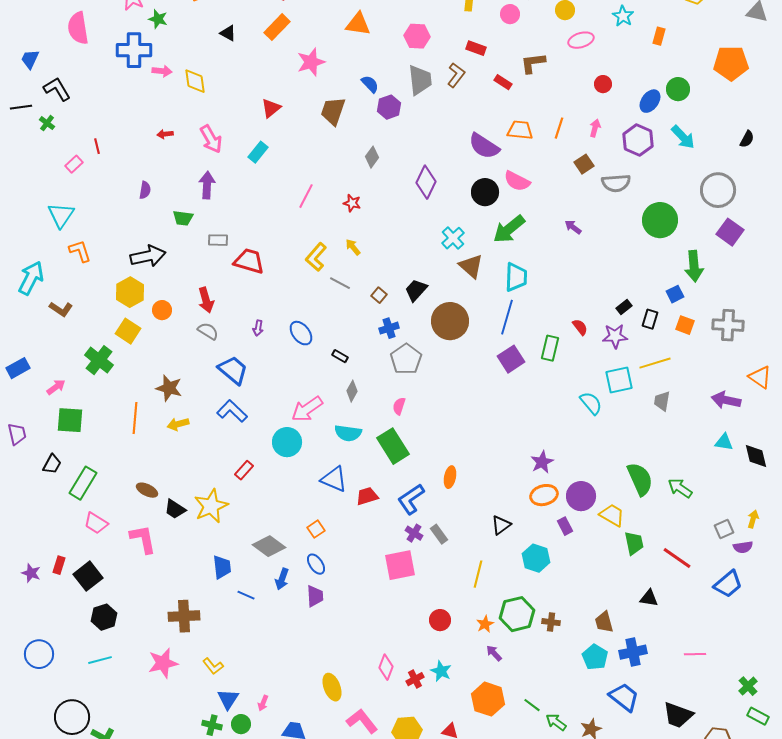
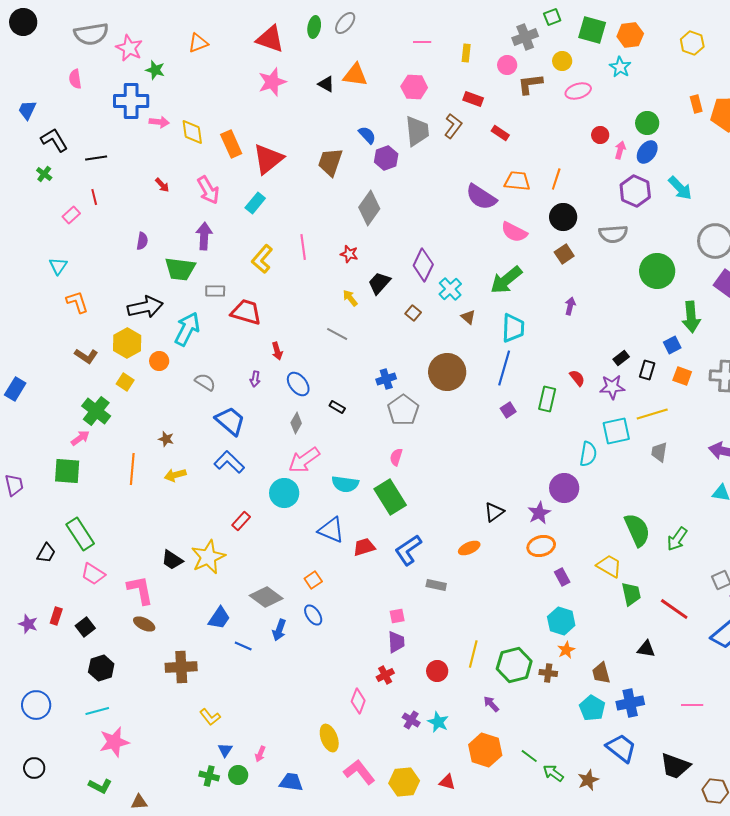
orange rectangle: (277, 27) -> (231, 144), moved, turned -68
pink semicircle: (78, 28) -> (75, 79), size x0.6
black triangle: (228, 33) -> (326, 84), moved
orange rectangle: (659, 36) -> (696, 104), moved, turned -30
pink star: (311, 62) -> (272, 82), moved
brown L-shape: (533, 63) -> (530, 84), moved
green circle: (678, 89) -> (647, 123), moved
black line: (21, 107) -> (96, 158), moved
red triangle: (271, 108) -> (268, 159), size x1.6
pink arrow: (595, 128) -> (620, 150), moved
red arrow: (165, 134) -> (162, 185), turned -126
gray diamond: (372, 157) -> (369, 208), size x1.6
brown square: (584, 164) -> (564, 254), moved
purple diamond: (426, 182) -> (423, 265), moved
black circle: (485, 192) -> (563, 217), moved
pink line: (306, 196) -> (303, 247), turned -35
cyan triangle: (61, 215) -> (58, 266), size x0.7
green trapezoid: (183, 218) -> (180, 269), size x1.5
purple arrow: (573, 227) -> (570, 306), moved, turned 66
yellow L-shape: (316, 257) -> (262, 259), moved
brown triangle: (471, 266) -> (468, 317), size x0.6
cyan arrow: (31, 278) -> (187, 329), moved
black trapezoid: (416, 290) -> (379, 283), moved
brown square: (379, 295) -> (413, 313), moved
red arrow: (206, 300) -> (277, 351), moved, size x0.7
brown L-shape: (61, 309) -> (86, 356), moved
yellow square: (128, 331) -> (125, 382), size x0.7
purple square: (511, 359) -> (508, 410), size x0.6
blue rectangle: (18, 368) -> (15, 389), moved, turned -30
pink arrow: (56, 387) -> (80, 438), moved
brown star: (169, 388) -> (166, 439), size x0.6
gray diamond: (352, 391) -> (296, 423), moved
cyan semicircle: (591, 403) -> (588, 454), turned 50
black trapezoid: (52, 464) -> (46, 553), moved
orange ellipse: (450, 477) -> (469, 548), moved, turned 55
green rectangle: (83, 483) -> (80, 534), turned -64
green arrow: (680, 488) -> (677, 539), turned -90
brown ellipse: (147, 490) -> (144, 624), moved
purple circle: (581, 496) -> (564, 488), moved
black triangle: (501, 525) -> (494, 512), moved
purple cross: (414, 533) -> (411, 720), moved
gray rectangle: (439, 534) -> (436, 585), turned -42
cyan hexagon: (536, 558) -> (561, 621), moved
pink square: (400, 565) -> (397, 616), size x0.5
blue trapezoid: (222, 567) -> (219, 618), turned 40
yellow line: (478, 574) -> (473, 654), moved
black square: (88, 576) -> (85, 627), size x0.7
purple trapezoid: (315, 596) -> (396, 642), moved
orange star: (485, 624) -> (566, 650), moved
pink star: (163, 663) -> (114, 742), moved
pink diamond: (386, 667) -> (358, 701), moved
red cross: (415, 679) -> (385, 675), moved
blue triangle: (228, 699) -> (225, 750), size x0.7
black circle: (72, 717) -> (34, 768), moved, size x0.6

